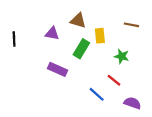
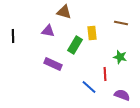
brown triangle: (78, 20) -> (64, 12), moved
green star: (122, 56) -> (120, 57), moved
red line: (114, 80) -> (105, 74), turned 48

